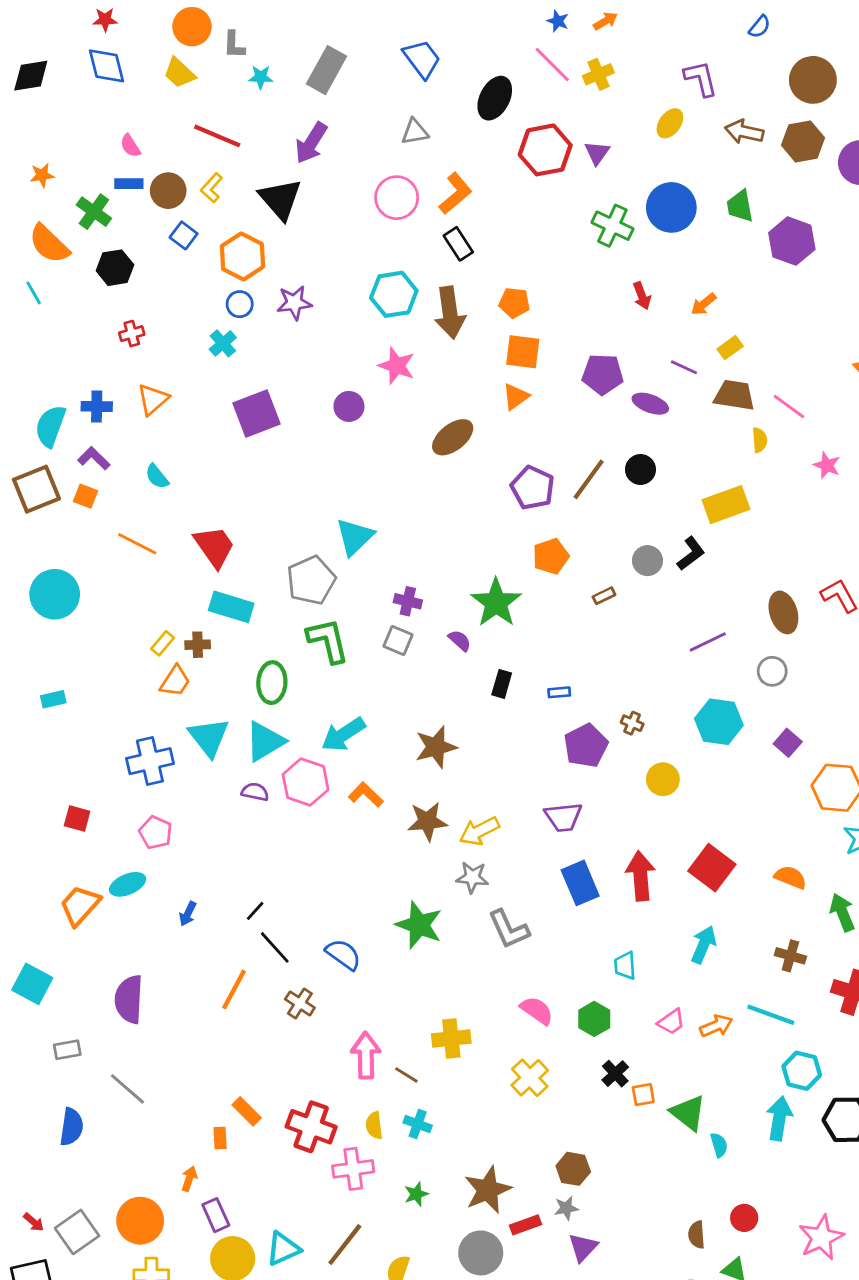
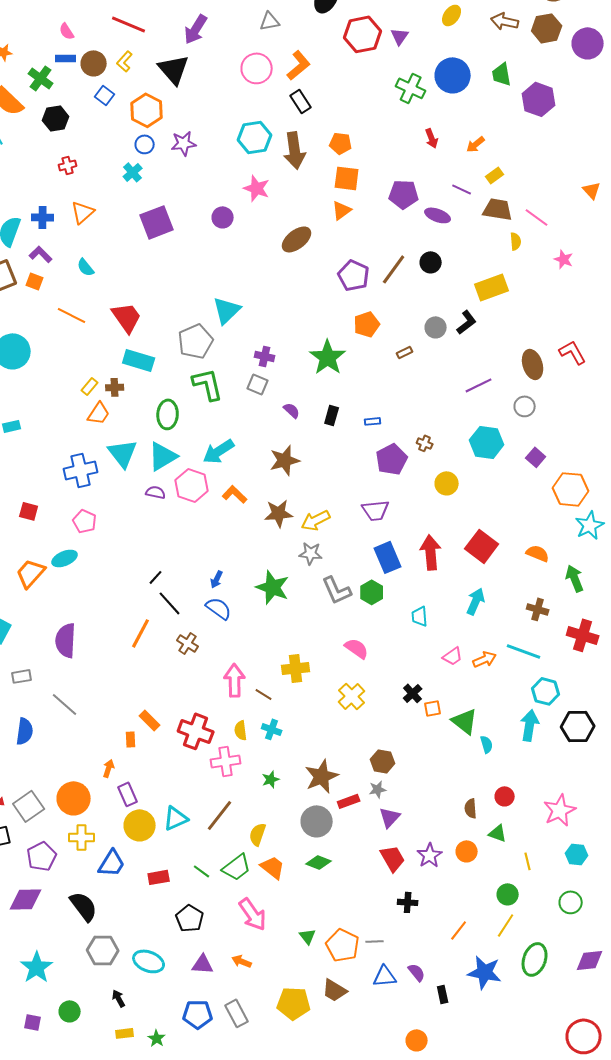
purple semicircle: (460, 640) -> (292, 410), moved
blue arrow: (188, 914) -> (217, 579), moved
green hexagon: (594, 1019) -> (372, 592), moved

